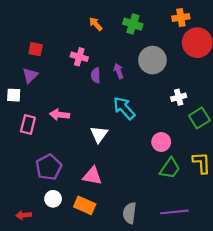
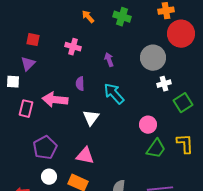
gray circle: (152, 60) -> (153, 58), moved
purple semicircle: (96, 75) -> (80, 84), moved
pink arrow: (60, 115) -> (55, 100), size x1.4

